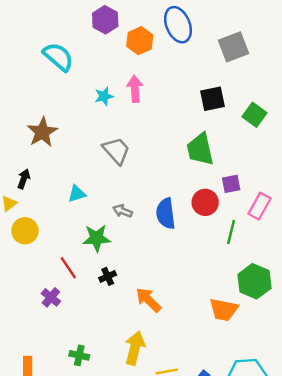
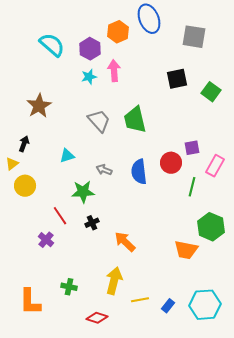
purple hexagon: (105, 20) -> (90, 49), moved
gray square: (234, 47) -> (194, 37), turned 30
green trapezoid: (200, 149) -> (135, 120), moved

